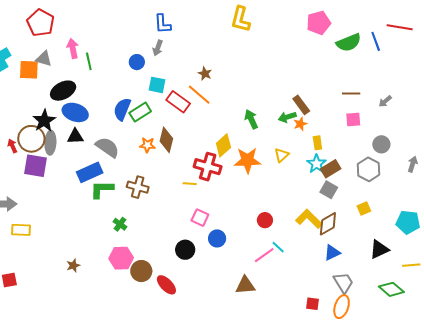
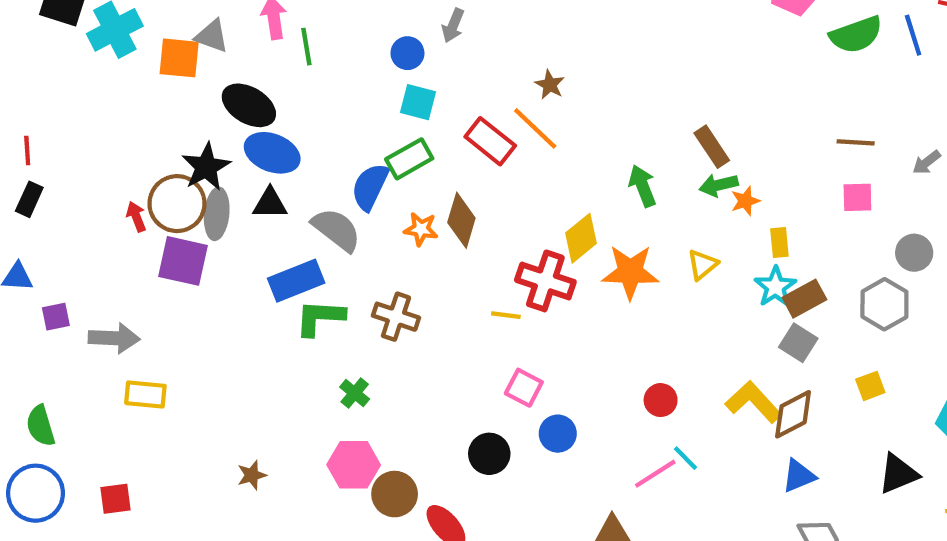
cyan square: (157, 85) -> (418, 102), moved
black ellipse: (63, 91) -> (249, 105), turned 55
brown rectangle: (301, 105) -> (712, 147), moved
blue semicircle: (122, 109) -> (370, 187), moved

